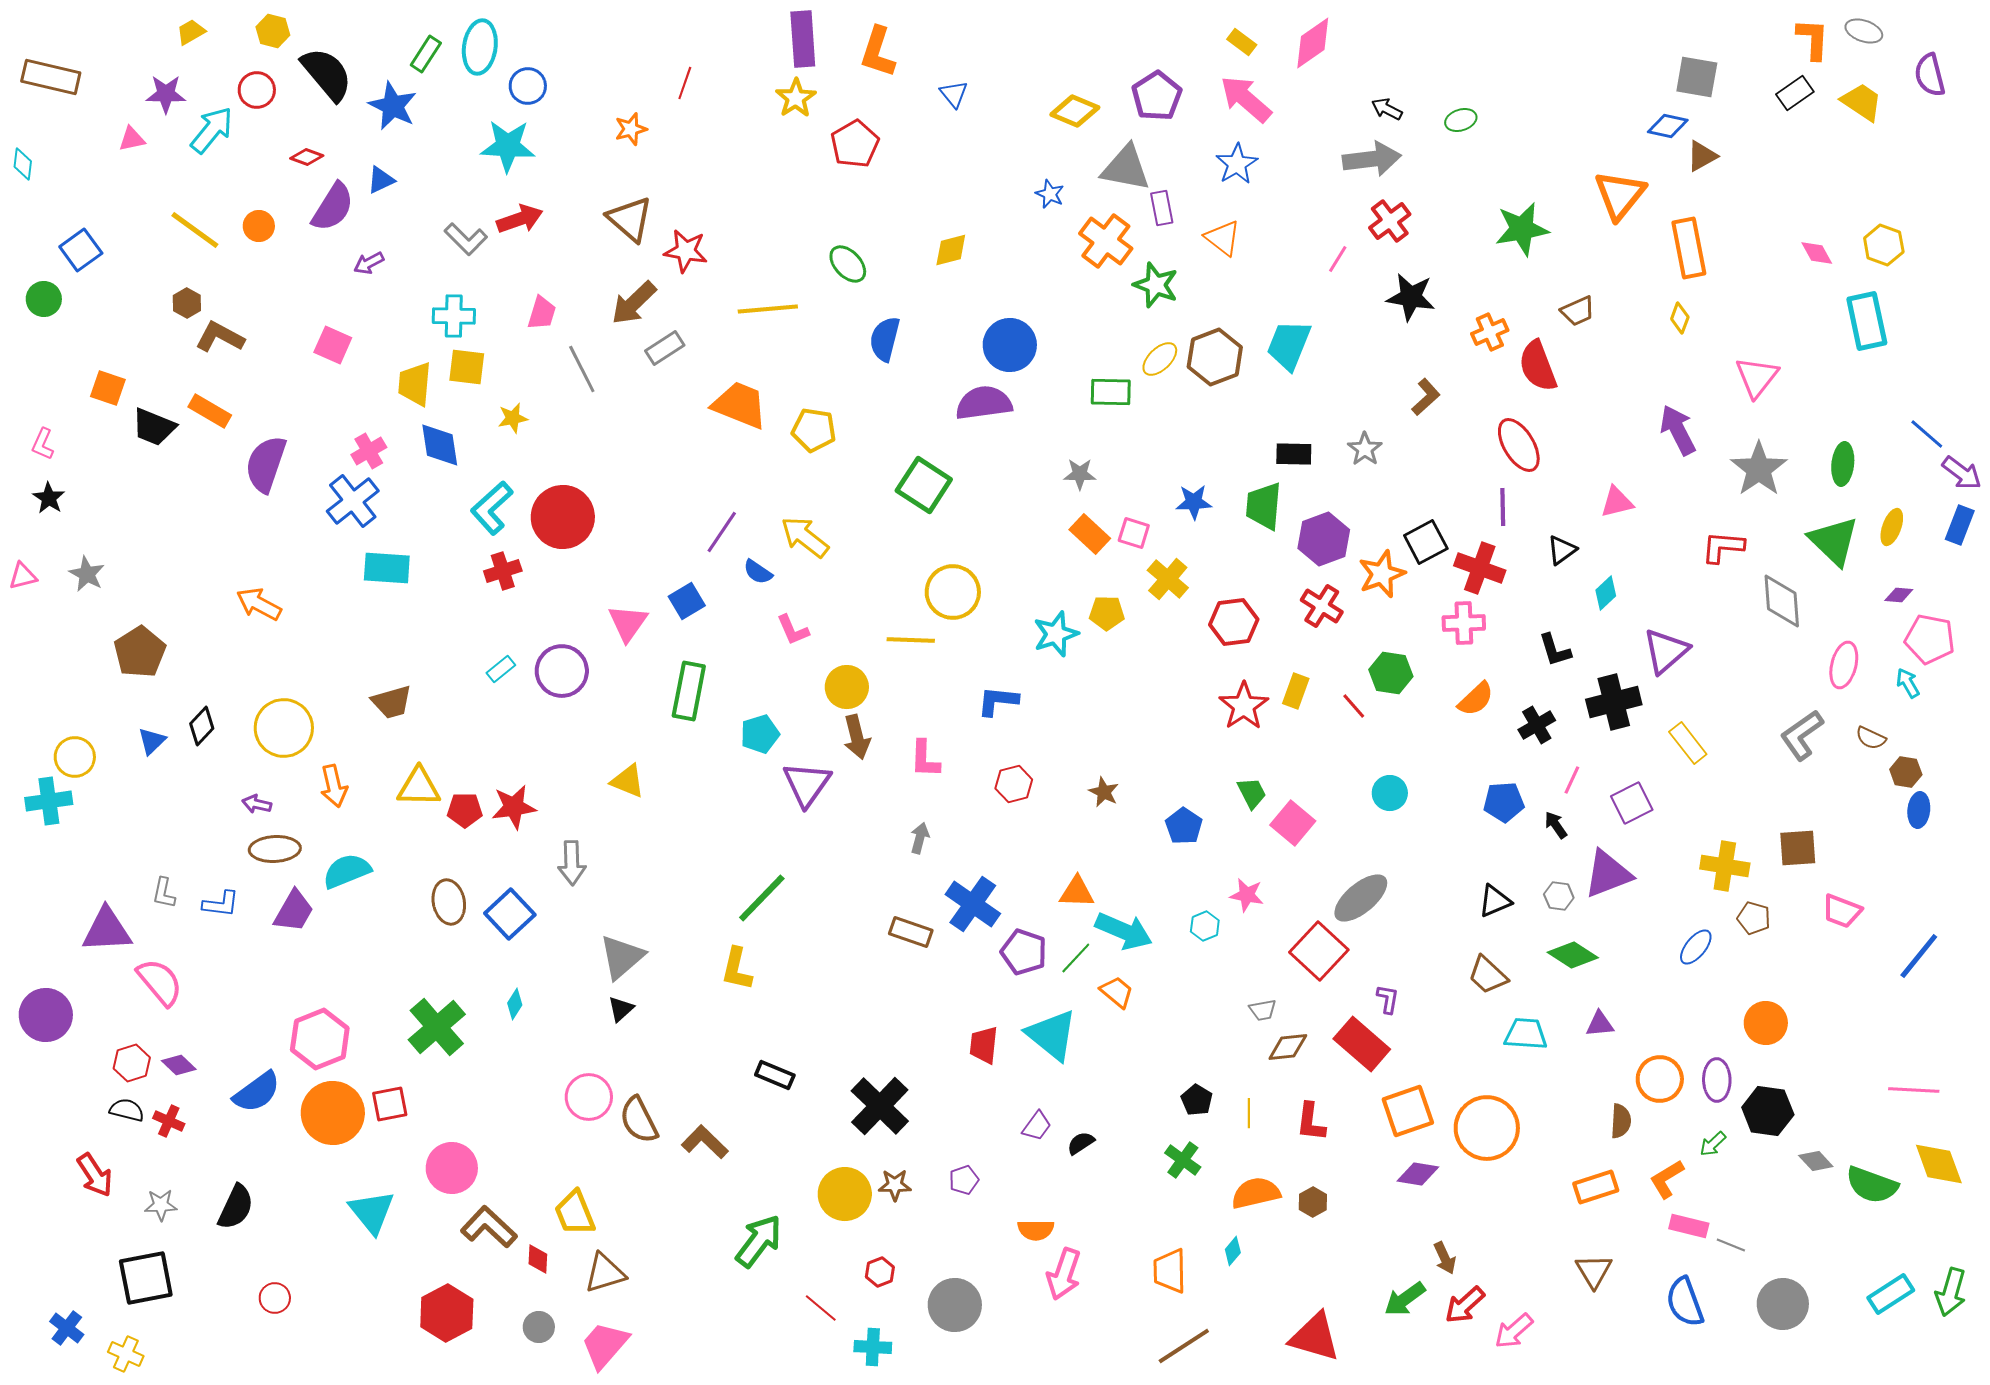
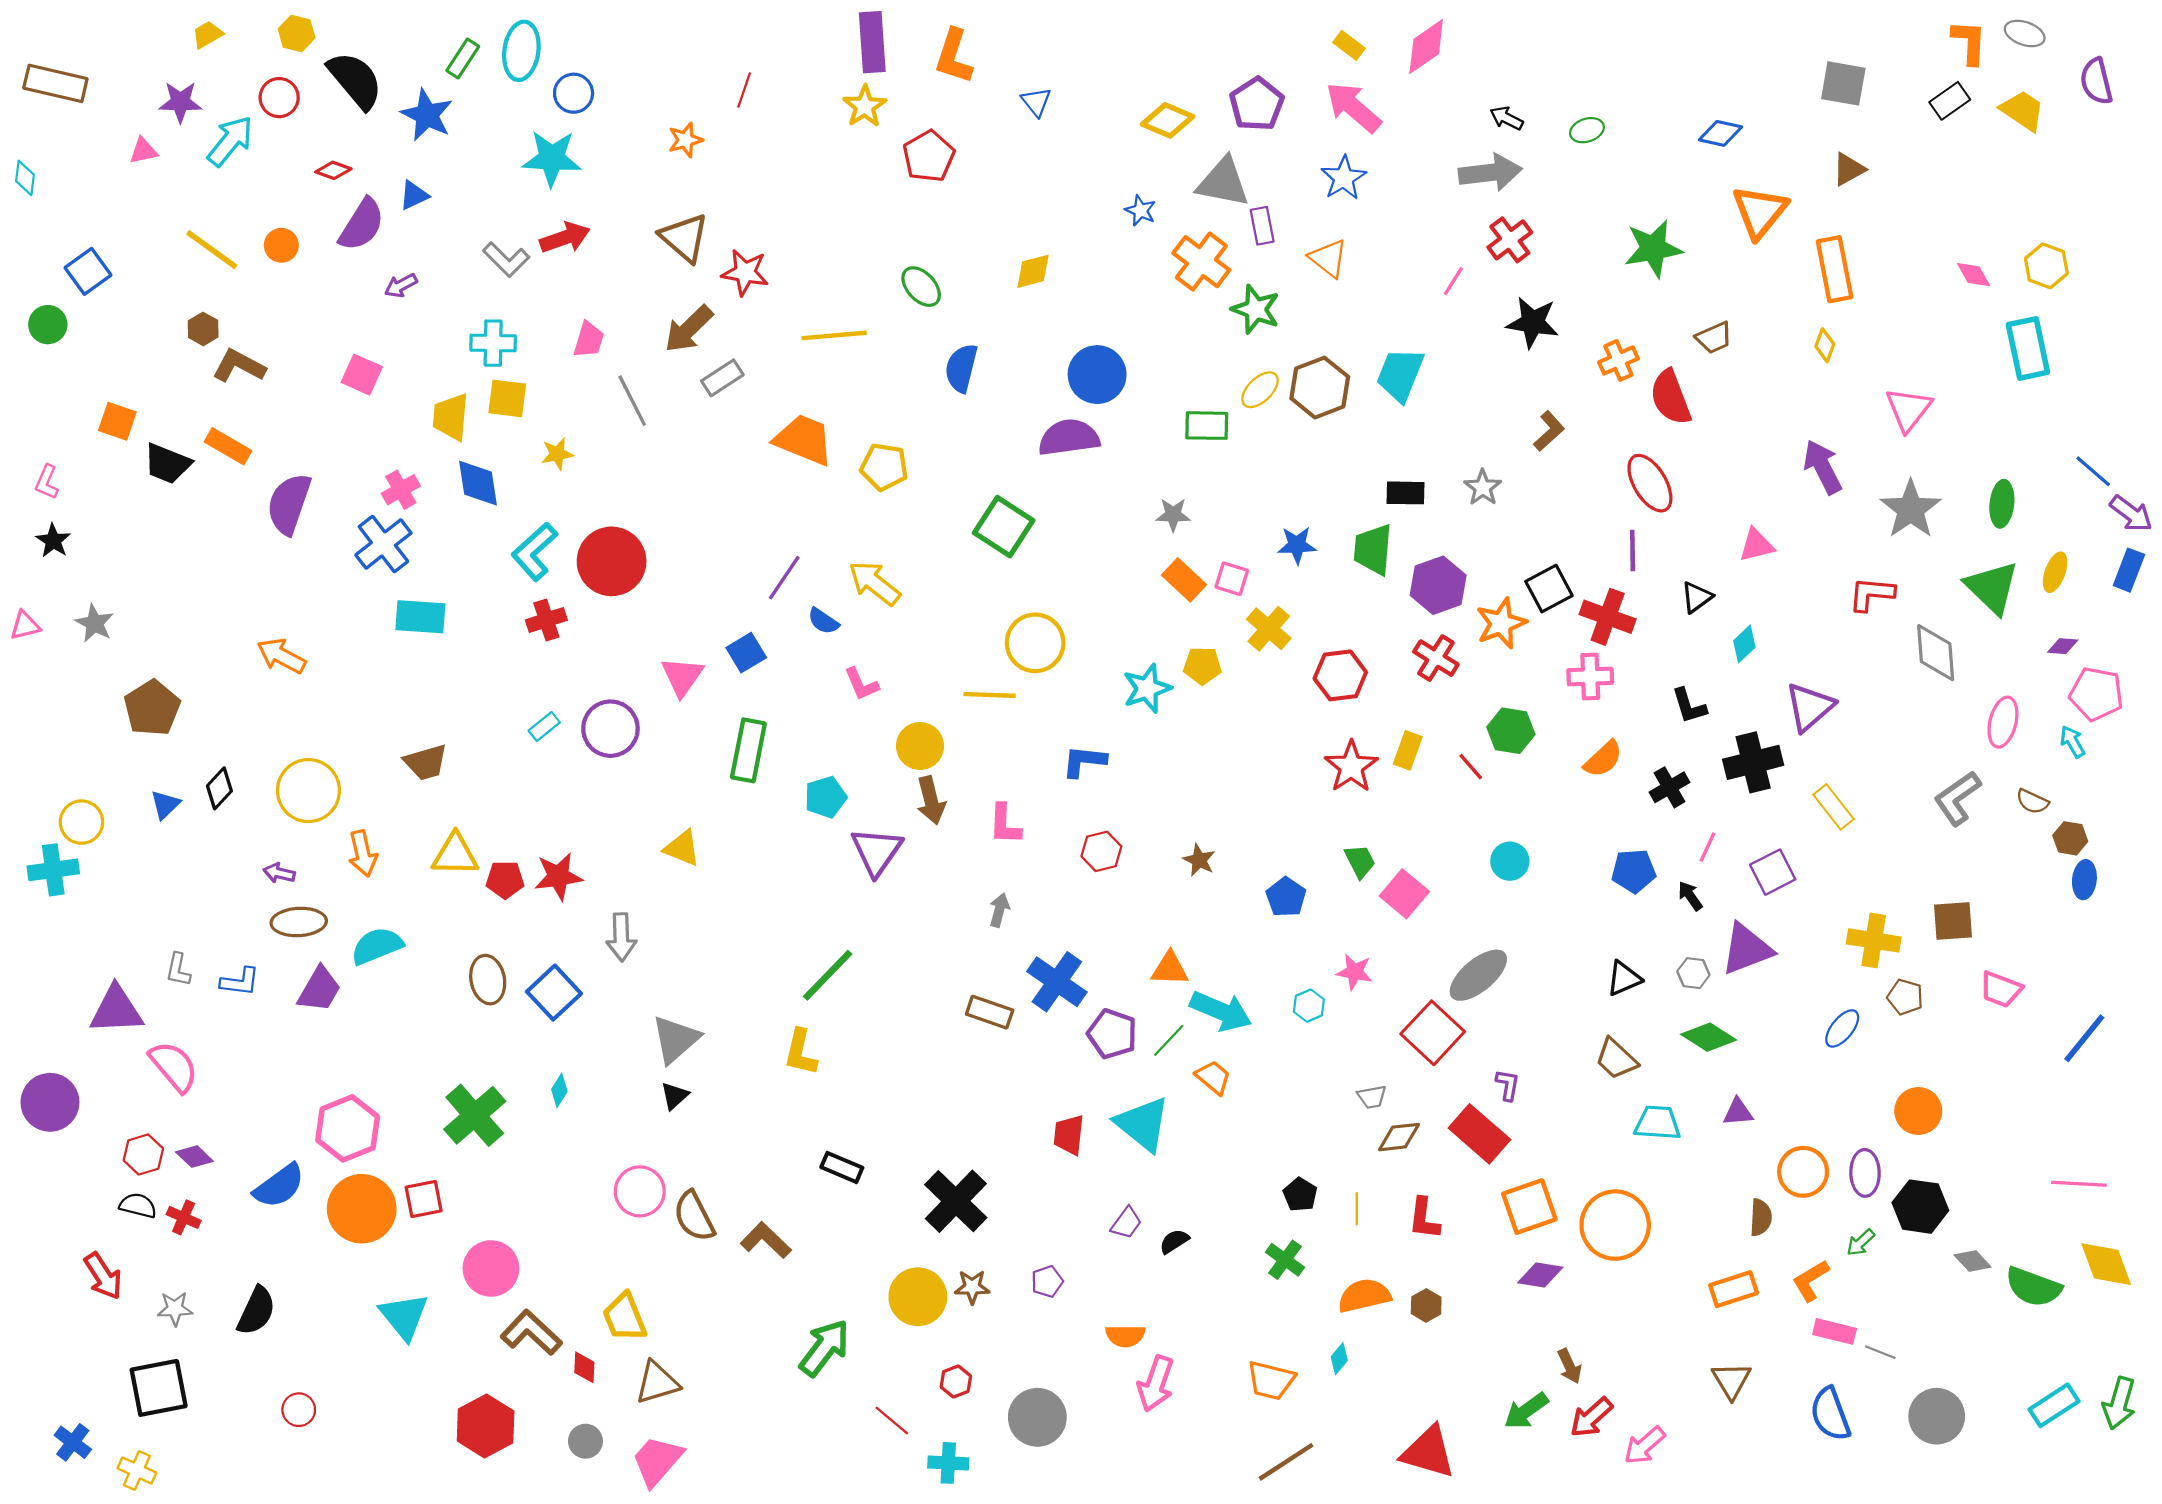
blue diamond: (1668, 126) -> (1721, 133), moved
orange trapezoid: (1170, 1271) -> (1271, 1380), turned -75

